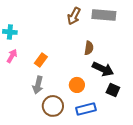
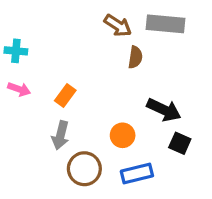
brown arrow: (74, 16) -> (118, 25), turned -84
brown semicircle: (89, 48) -> (135, 57), moved
pink arrow: (12, 56) -> (19, 89), turned 80

